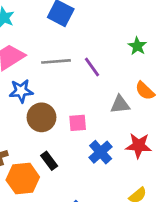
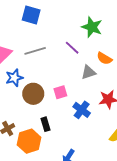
green star: (137, 46) -> (92, 27), size x1.5
purple line: (92, 67) -> (72, 48), moved
black rectangle: (49, 161) -> (45, 124), turned 32

